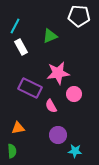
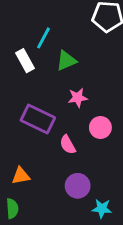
cyan line: (15, 26) -> (44, 38), moved
green triangle: (50, 36) -> (66, 61), moved
pink star: (58, 73) -> (78, 98), size x0.6

